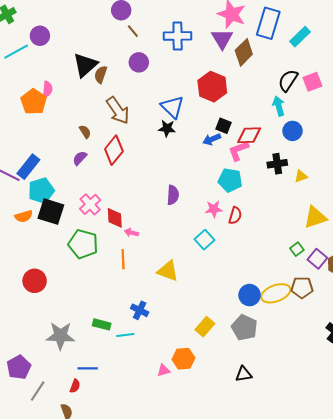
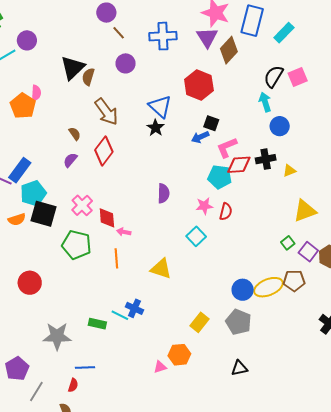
black star: (167, 128) -> (155, 128), turned 30
red diamond: (249, 135) -> (239, 165), moved
cyan line: (125, 335) -> (120, 315), moved, turned 36

